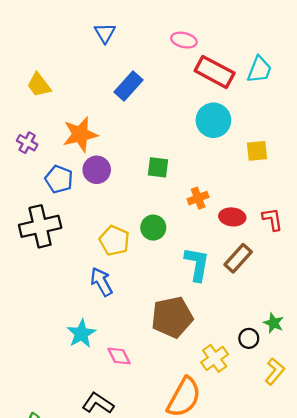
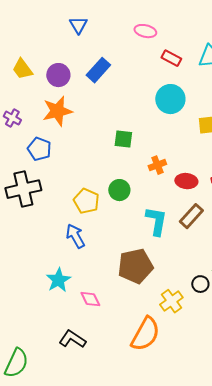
red rectangle: (215, 72) -> (171, 58), size x0.6
purple circle: (97, 170) -> (58, 75), moved

